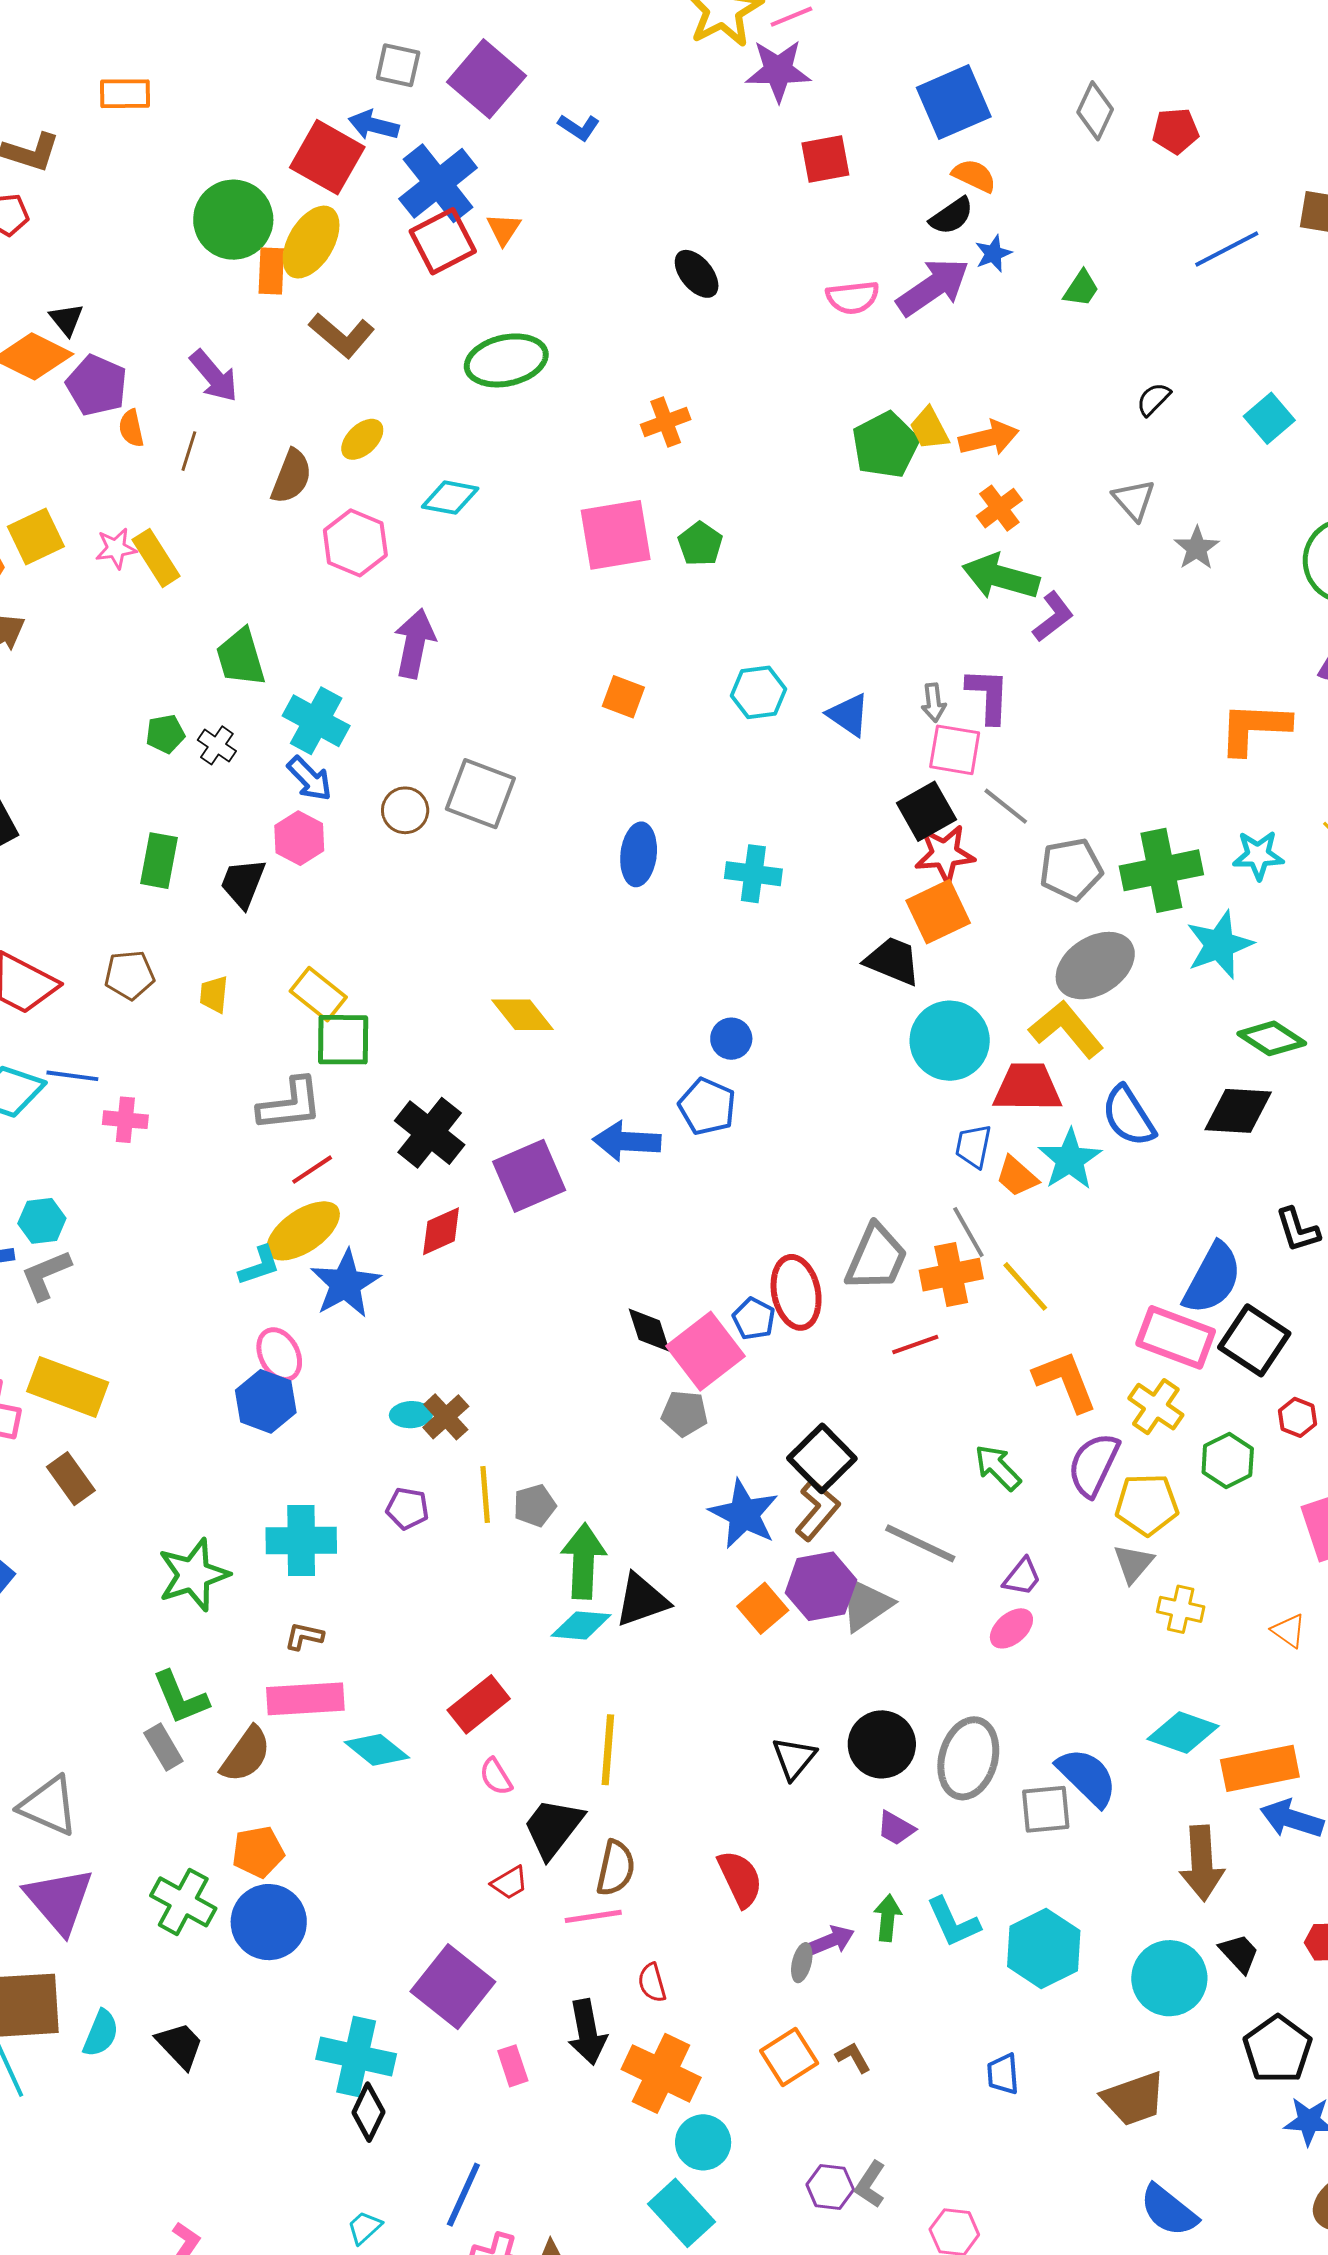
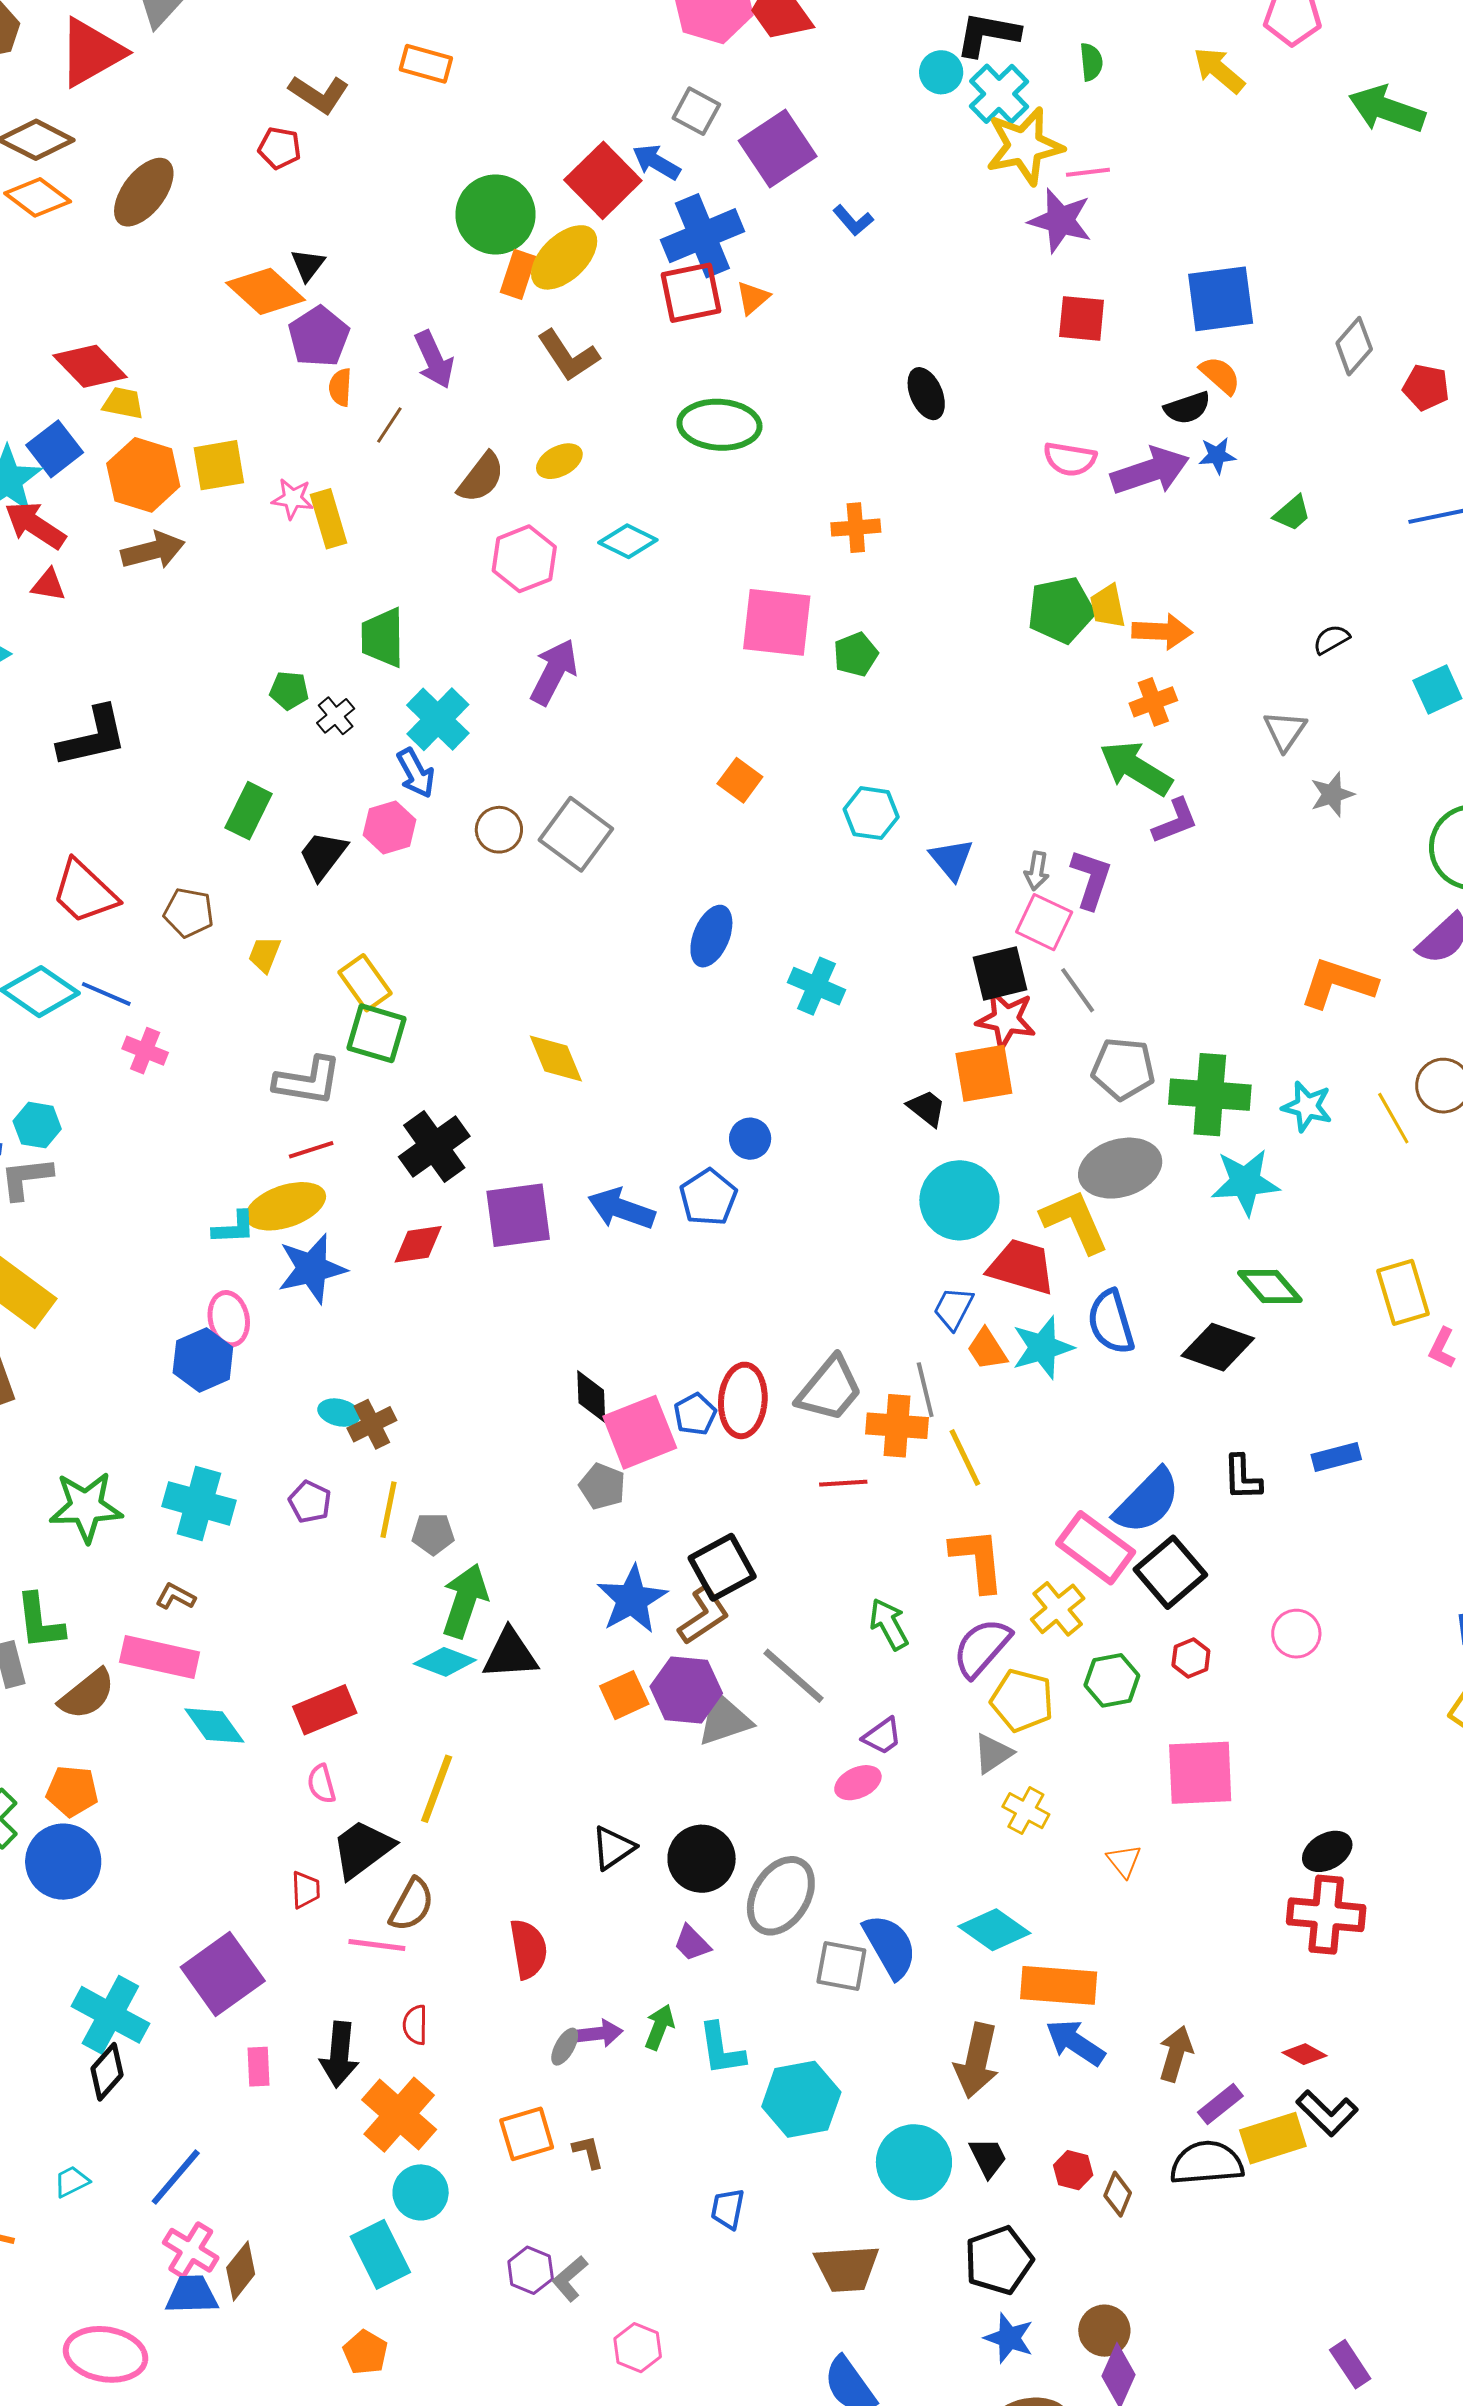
black trapezoid: (893, 961) -> (927, 1108), size x0.7
red trapezoid: (510, 1883) -> (306, 1890), turned -78

